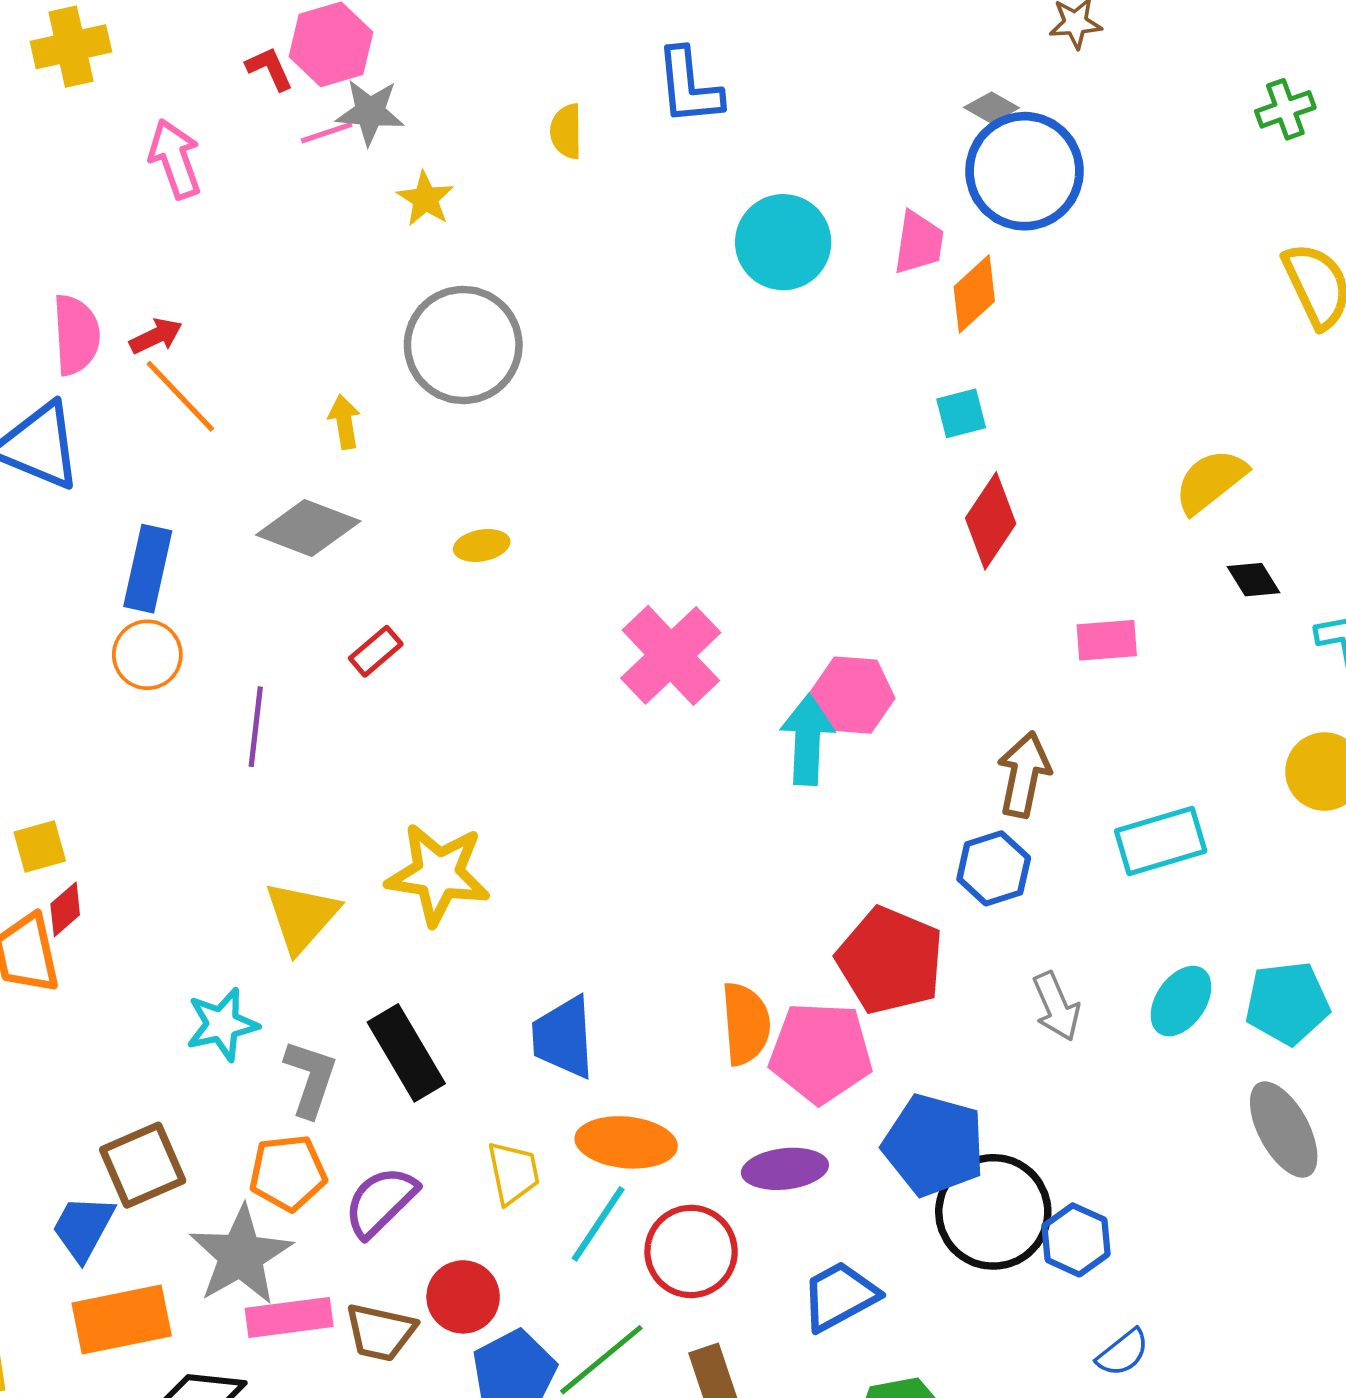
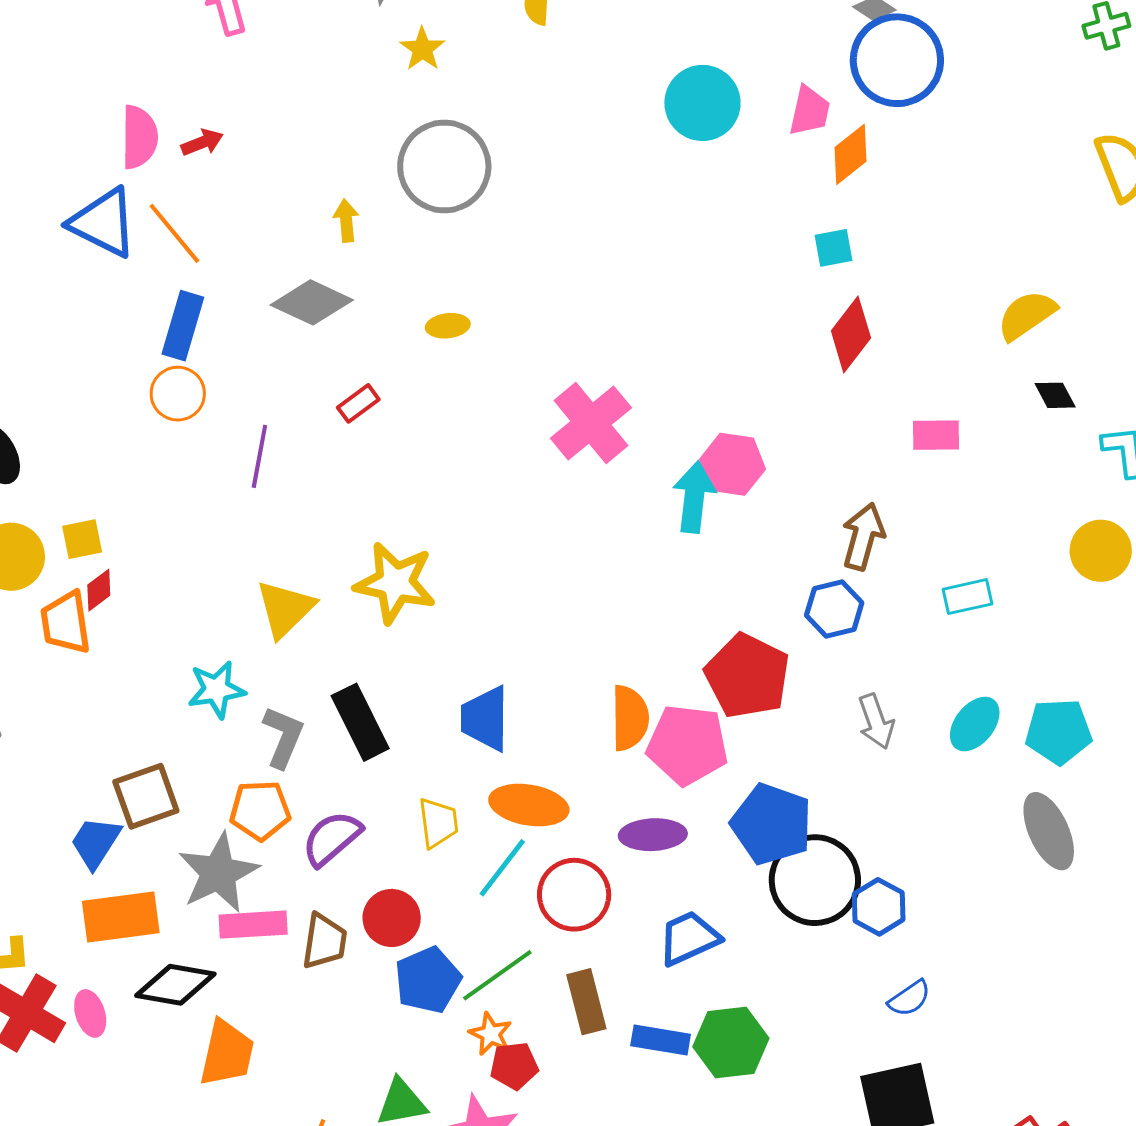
orange line: (180, 396) -> (174, 233), moved
cyan rectangle: (1161, 841) -> (967, 597), size x0.7
brown trapezoid: (380, 1332) -> (324, 941), turned -98

